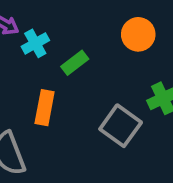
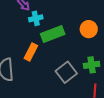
green rectangle: (75, 63) -> (53, 34), size x1.6

